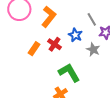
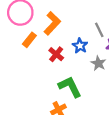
orange rectangle: (34, 49) -> (29, 40), moved

